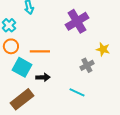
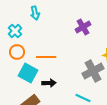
purple cross: (77, 21) -> (83, 27), size x0.7
gray cross: (87, 65) -> (93, 71), size x1.5

